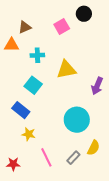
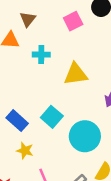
brown triangle: (25, 27) -> (28, 19), turned -32
cyan square: (33, 85) -> (52, 117), moved

